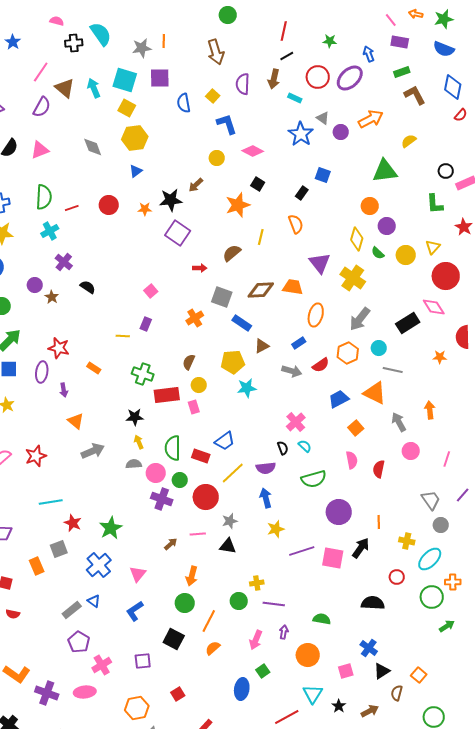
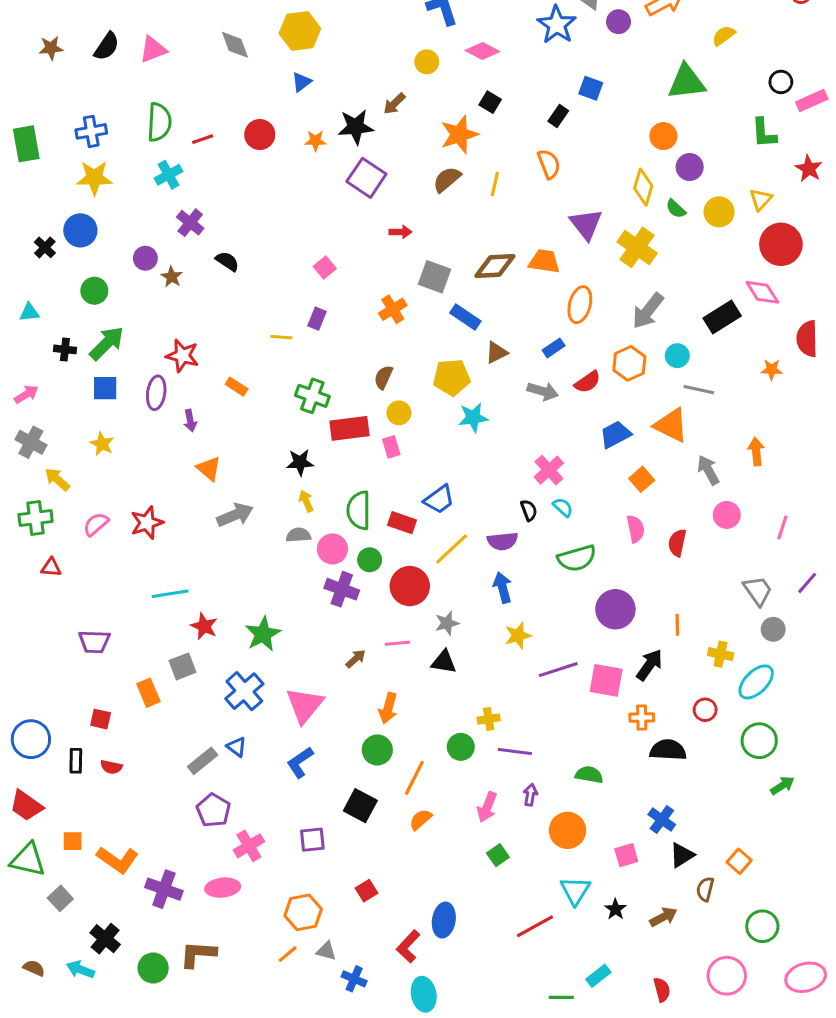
brown semicircle: (232, 253) -> (447, 179), moved
pink triangle: (138, 574) -> (305, 705), size x1.5
orange cross: (453, 582) -> (642, 717), moved
blue ellipse: (242, 689) -> (444, 920), moved

